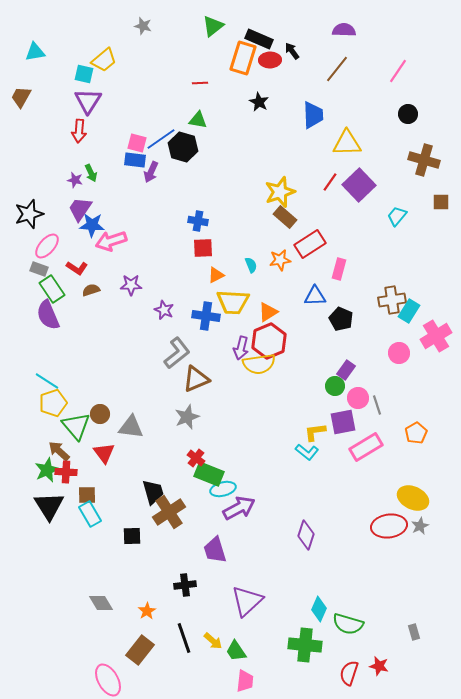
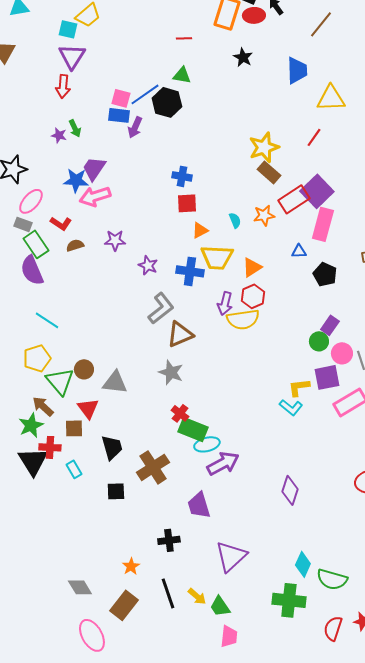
purple square: (359, 185) -> (317, 191), moved
purple trapezoid: (80, 209) -> (94, 168), moved
pink rectangle: (339, 269) -> (323, 224), size x1.5
blue triangle: (315, 296) -> (299, 251), size x0.7
red hexagon: (269, 341) -> (253, 296), size x0.7
cyan line: (47, 381) -> (47, 320), moved
gray star: (187, 417) -> (171, 372), turned -30
red cross: (66, 472) -> (50, 447), moved
black trapezoid: (153, 492) -> (112, 447), moved
brown square: (87, 495) -> (74, 428), moved
cyan rectangle: (90, 514) -> (74, 469), size x0.7
gray diamond: (101, 603) -> (80, 587), moved

